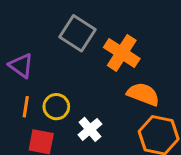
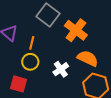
orange line: (26, 107) -> (32, 43), moved
white cross: (90, 129) -> (61, 69), moved

